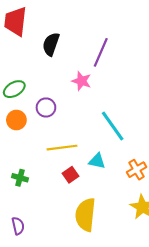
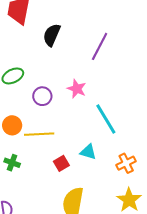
pink star: (82, 81) -> (77, 89), moved
orange circle: (16, 120) -> (12, 125), moved
yellow line: (62, 148) -> (39, 134), moved

